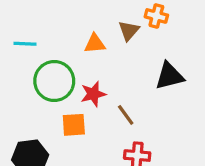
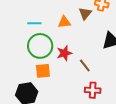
cyan line: (25, 44) -> (34, 23), moved
orange square: (74, 125) -> (43, 71), moved

